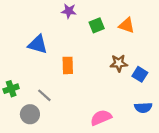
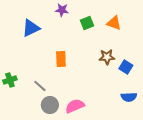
blue triangle: (38, 44) -> (31, 28), moved, turned -42
gray circle: (30, 114) -> (50, 105), moved
pink semicircle: (101, 118) -> (75, 106), moved

